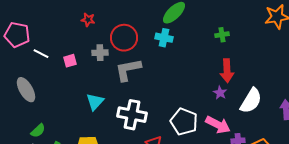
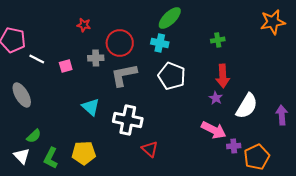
cyan triangle: (95, 102) -> (91, 107), turned -30
white pentagon: (184, 122) -> (172, 76), moved

